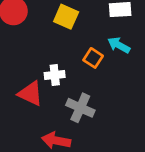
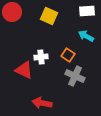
orange square: (93, 58) -> (68, 55), moved
gray cross: (80, 108) -> (75, 76), moved

